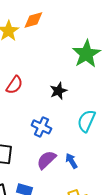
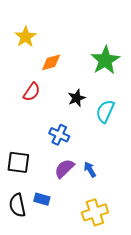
orange diamond: (33, 20) -> (51, 62), moved
cyan semicircle: (86, 121) -> (105, 111), moved

